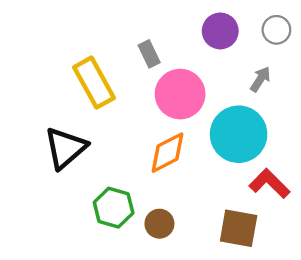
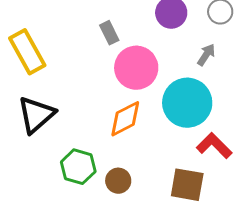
yellow rectangle: (94, 83) -> (27, 52), moved

